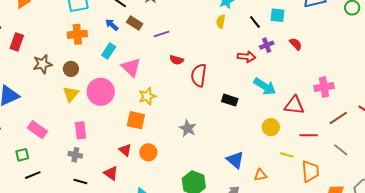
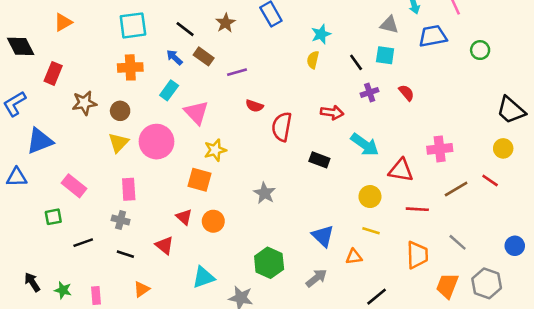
red arrow: (246, 57) -> (332, 113), moved
gray line: (341, 150) -> (458, 242), moved
yellow line: (287, 155) -> (371, 231), moved
black line: (33, 175) -> (83, 243), moved

